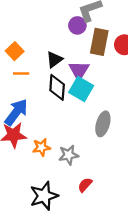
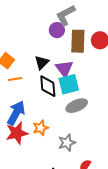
cyan square: (81, 89) -> (69, 84), turned -35
gray ellipse: (103, 124) -> (77, 106), moved, turned 60
orange star: (41, 147) -> (41, 128), moved

